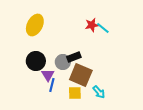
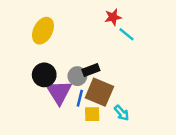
red star: (92, 25) -> (113, 17), moved
purple triangle: (48, 75) -> (59, 92), size x1.6
blue line: (52, 85) -> (80, 98), moved

